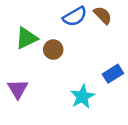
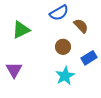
brown semicircle: (103, 15) -> (81, 26), moved
brown circle: (53, 50) -> (63, 47), moved

